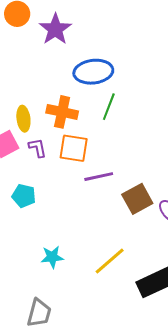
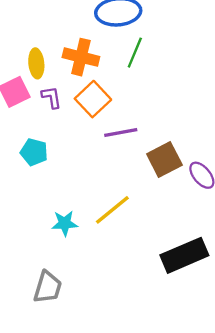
orange square: (74, 148) -> (93, 99), turned 36
yellow line: (110, 261) -> (112, 210), moved

